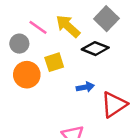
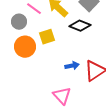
blue arrow: (85, 87) -> (72, 66), moved

